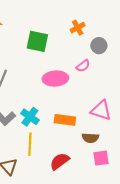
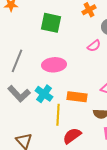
pink ellipse: (55, 79) -> (54, 65), moved
yellow line: (30, 144) -> (58, 115), moved

